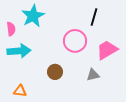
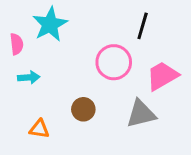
cyan arrow: (19, 51) -> (29, 77), size x0.6
gray triangle: (93, 75) -> (141, 114), size x1.5
orange triangle: (20, 91) -> (39, 129), moved

